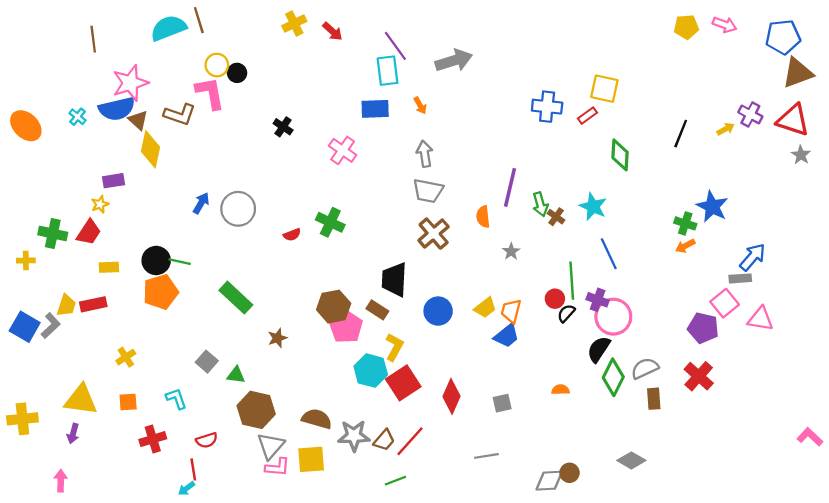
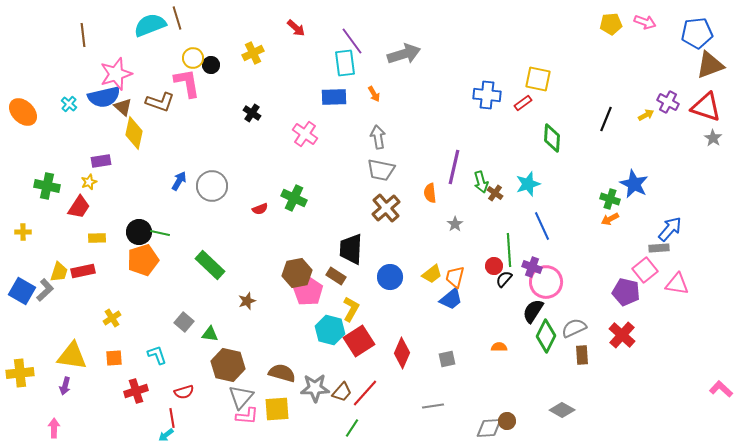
yellow cross: (294, 23) -> (253, 53), moved
cyan star: (593, 207) -> (528, 184), turned 30
green cross: (53, 234) -> (47, 186), moved
green line: (395, 481) -> (352, 428), turned -36

